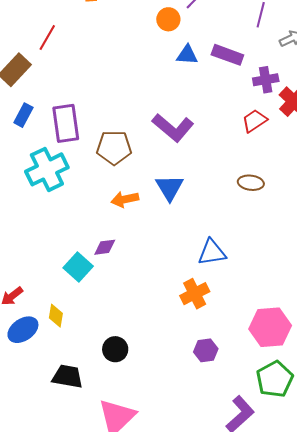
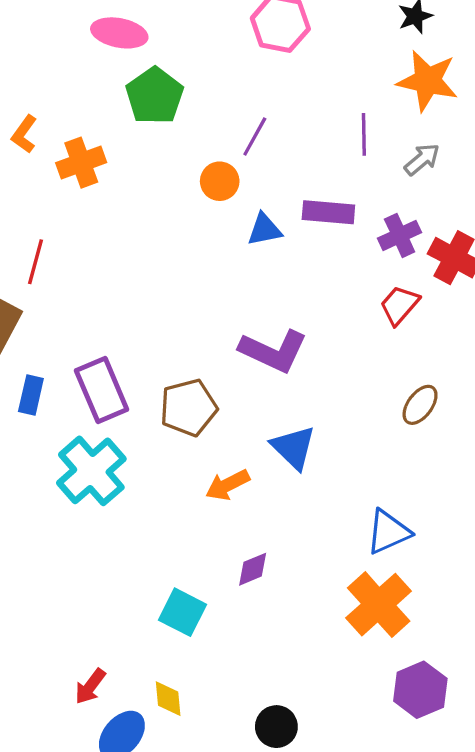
brown ellipse: (251, 183) -> (420, 405), turned -45
purple diamond: (105, 247) -> (253, 569), moved
orange cross: (195, 294) -> (379, 605), size x1.4
purple hexagon: (206, 350) -> (420, 690), size x1.4

